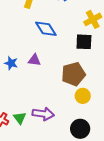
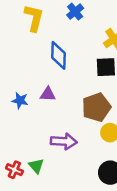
blue diamond: (46, 29) -> (58, 55), turned 40
purple arrow: (43, 114) -> (64, 141), moved

